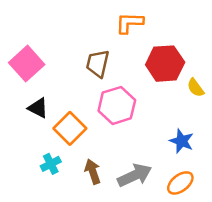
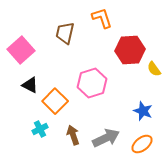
orange L-shape: (130, 23) -> (102, 18), turned 70
brown trapezoid: (98, 64) -> (65, 33), moved

